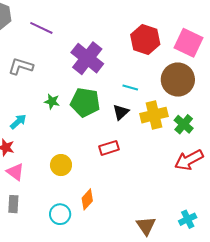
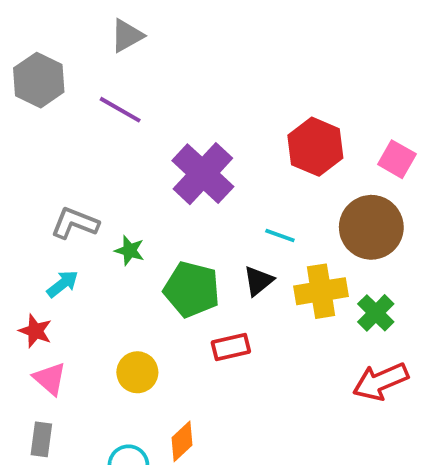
pink square: (189, 43) -> (397, 159), size x0.7
gray L-shape: (21, 66) -> (75, 223), moved
green pentagon: (85, 102) -> (192, 289), moved

